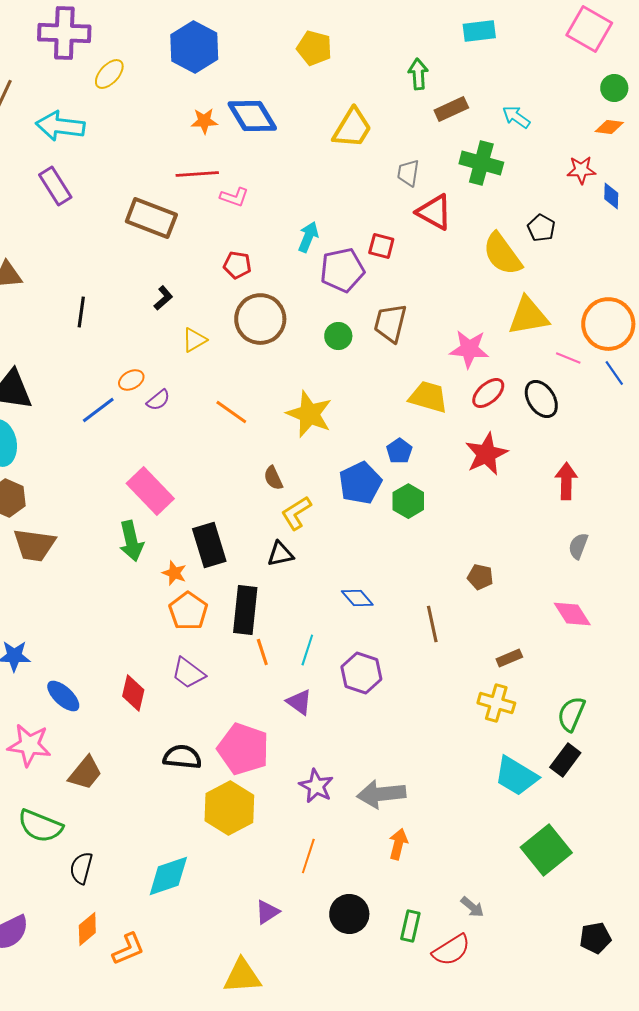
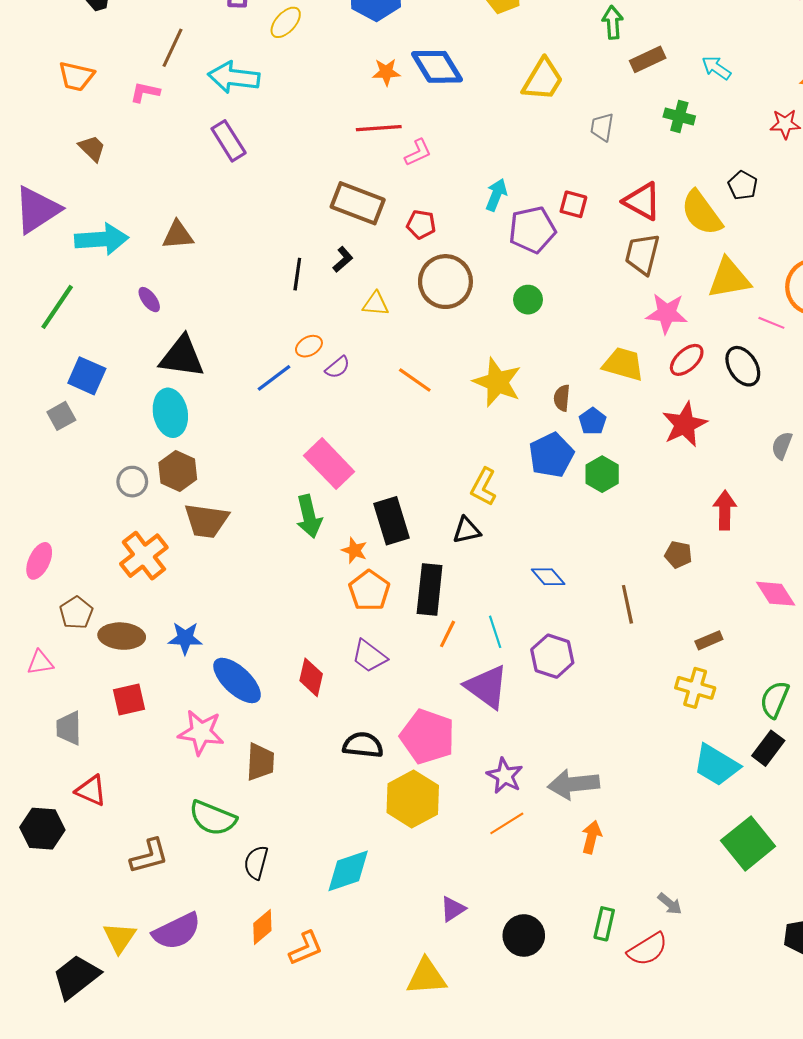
green cross: (481, 163) -> (679, 117), size x0.7
pink L-shape: (234, 197) -> (418, 152), turned -44
red triangle: (434, 212) -> (642, 201), moved
brown rectangle: (151, 218) -> (358, 203), moved
black line: (81, 312) -> (297, 274), moved
brown trapezoid: (390, 323) -> (642, 254), moved
yellow triangle: (194, 340) -> (376, 304), turned 36
brown semicircle: (273, 478) -> (562, 398), moved, turned 30
red arrow: (566, 481) -> (725, 510), moved
yellow L-shape: (296, 513) -> (484, 487), turned -30
gray semicircle: (578, 546) -> (782, 446), moved
cyan line: (307, 650) -> (495, 632), turned -36
orange line: (262, 652) -> (448, 634), turned 44
blue ellipse: (63, 696) -> (237, 680), size x1.4
purple triangle: (299, 702) -> (487, 687), size x1.6
brown trapezoid: (85, 773) -> (260, 762), turned -36
orange line: (308, 856) -> (507, 823), moved, turned 40
black circle: (349, 914) -> (524, 935), moved

